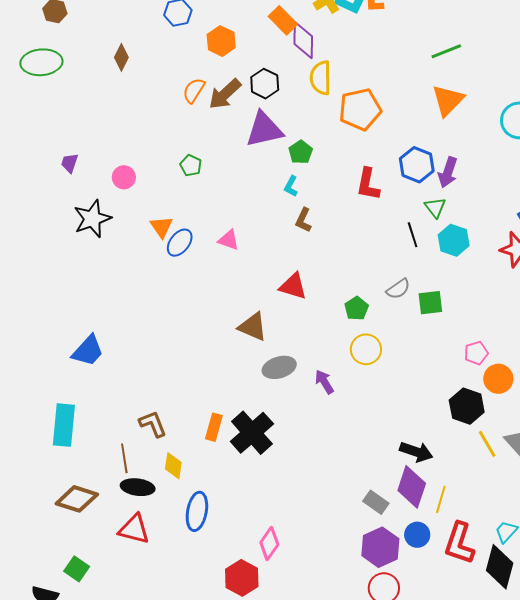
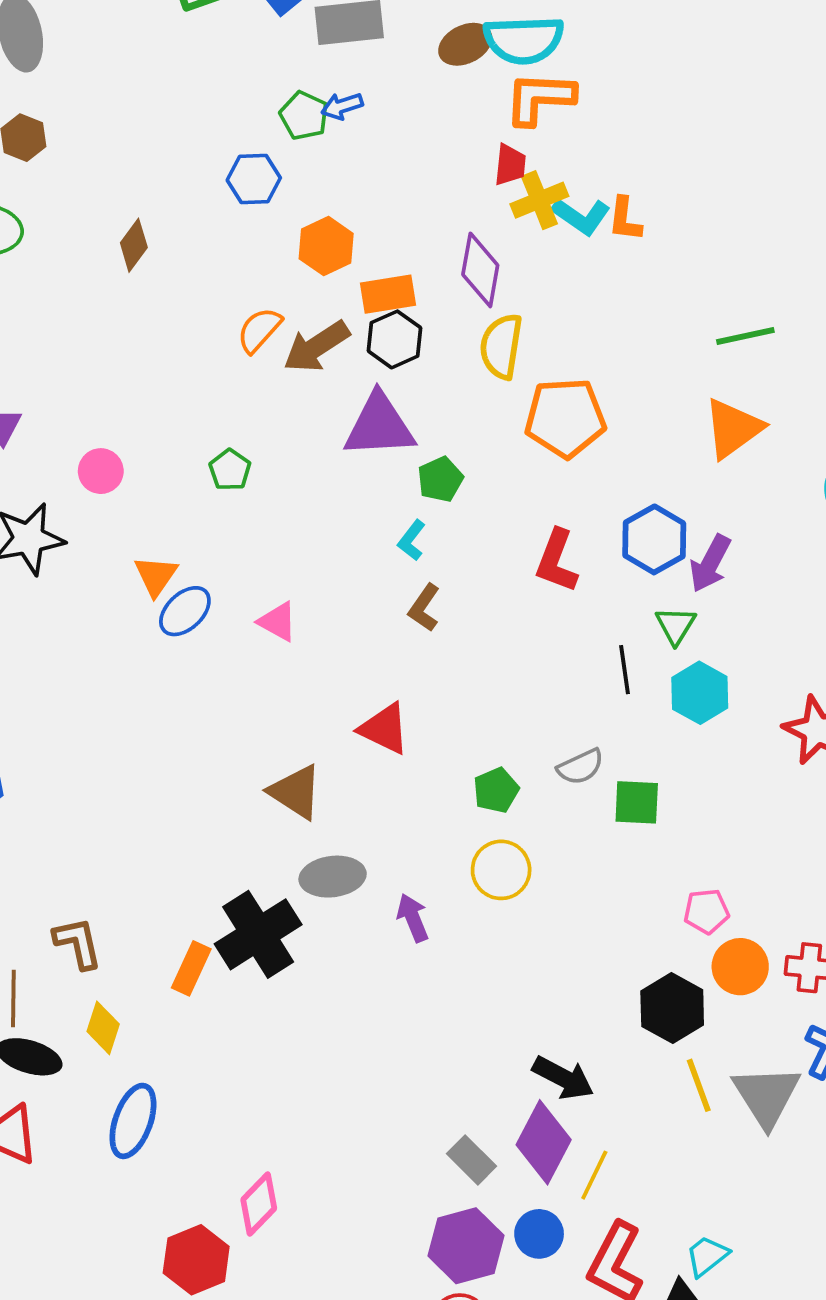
orange rectangle: (283, 20) -> (388, 294), moved, turned -64
black cross: (252, 433) -> (258, 934), moved

